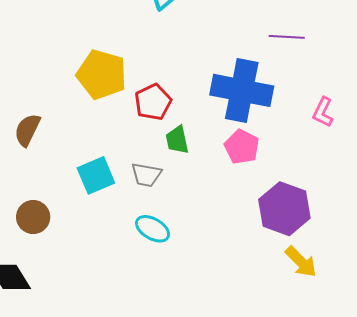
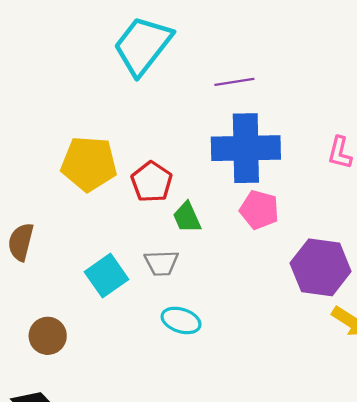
purple line: (287, 37) -> (234, 82), moved

